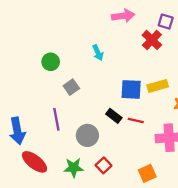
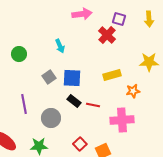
gray square: (71, 87) -> (49, 77), moved
blue square: (131, 89) -> (72, 78), moved
red square: (104, 165) -> (80, 144), moved

